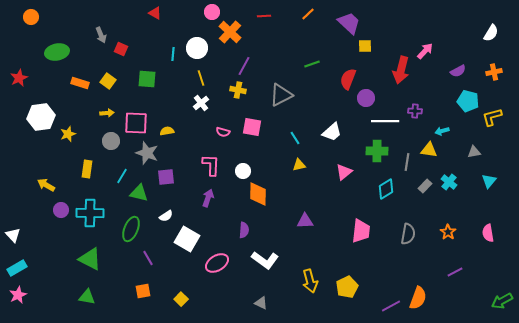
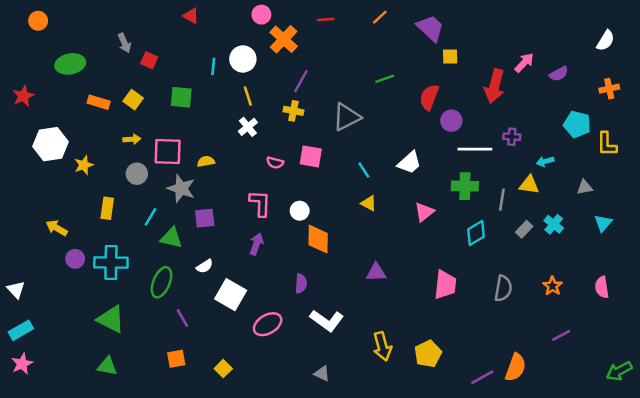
purple semicircle: (458, 71) -> (559, 74), moved
yellow L-shape: (492, 117) -> (607, 144), turned -75
yellow triangle: (299, 165) -> (369, 203), turned 40

